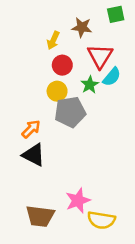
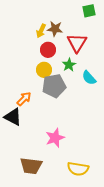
brown star: (82, 27) -> (55, 29), moved
cyan semicircle: (112, 77) -> (89, 78), moved, turned 98
black triangle: (34, 155) -> (13, 117), moved
pink star: (78, 201) -> (55, 138), moved

